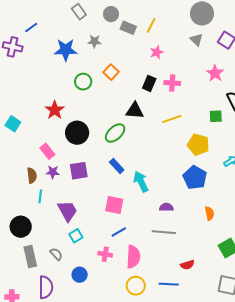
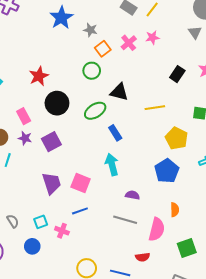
gray star: (94, 41) -> (90, 30), moved
blue star: (66, 50) -> (61, 18), turned 30
green circle: (83, 82) -> (92, 71), moved
black rectangle: (149, 83) -> (177, 74), moved
pink cross: (172, 83) -> (129, 43), moved, turned 35
blue rectangle: (117, 166) -> (115, 133), moved
purple square: (79, 171) -> (51, 142), turned -30
purple trapezoid: (67, 211) -> (51, 183), moved
cyan square: (76, 236) -> (41, 222), moved
pink semicircle: (133, 257) -> (157, 229), moved

